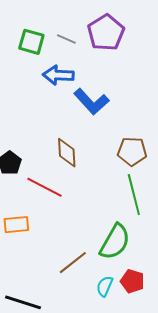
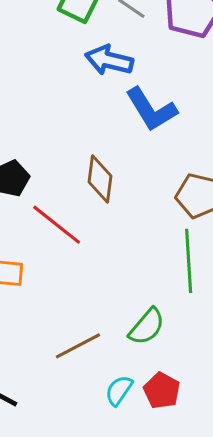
green semicircle: (115, 242) -> (147, 327), size x0.7

